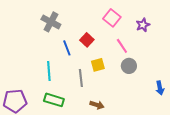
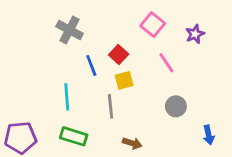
yellow square: (98, 65) -> (124, 80), moved
gray circle: (129, 66) -> (176, 106), moved
blue arrow: (160, 88) -> (209, 135), moved

